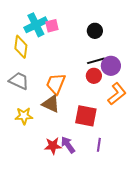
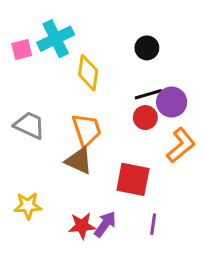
pink square: (52, 26) -> (22, 49), moved
yellow diamond: (21, 47) -> (88, 73), moved
orange trapezoid: (56, 84) -> (87, 130), turned 140
yellow star: (24, 116) -> (28, 206), moved
purple arrow: (68, 145) -> (105, 224), turned 72

